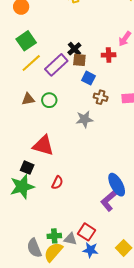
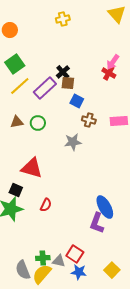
red cross: (109, 55) -> (109, 73), moved, turned 32
purple L-shape: (109, 201) -> (97, 223), turned -30

